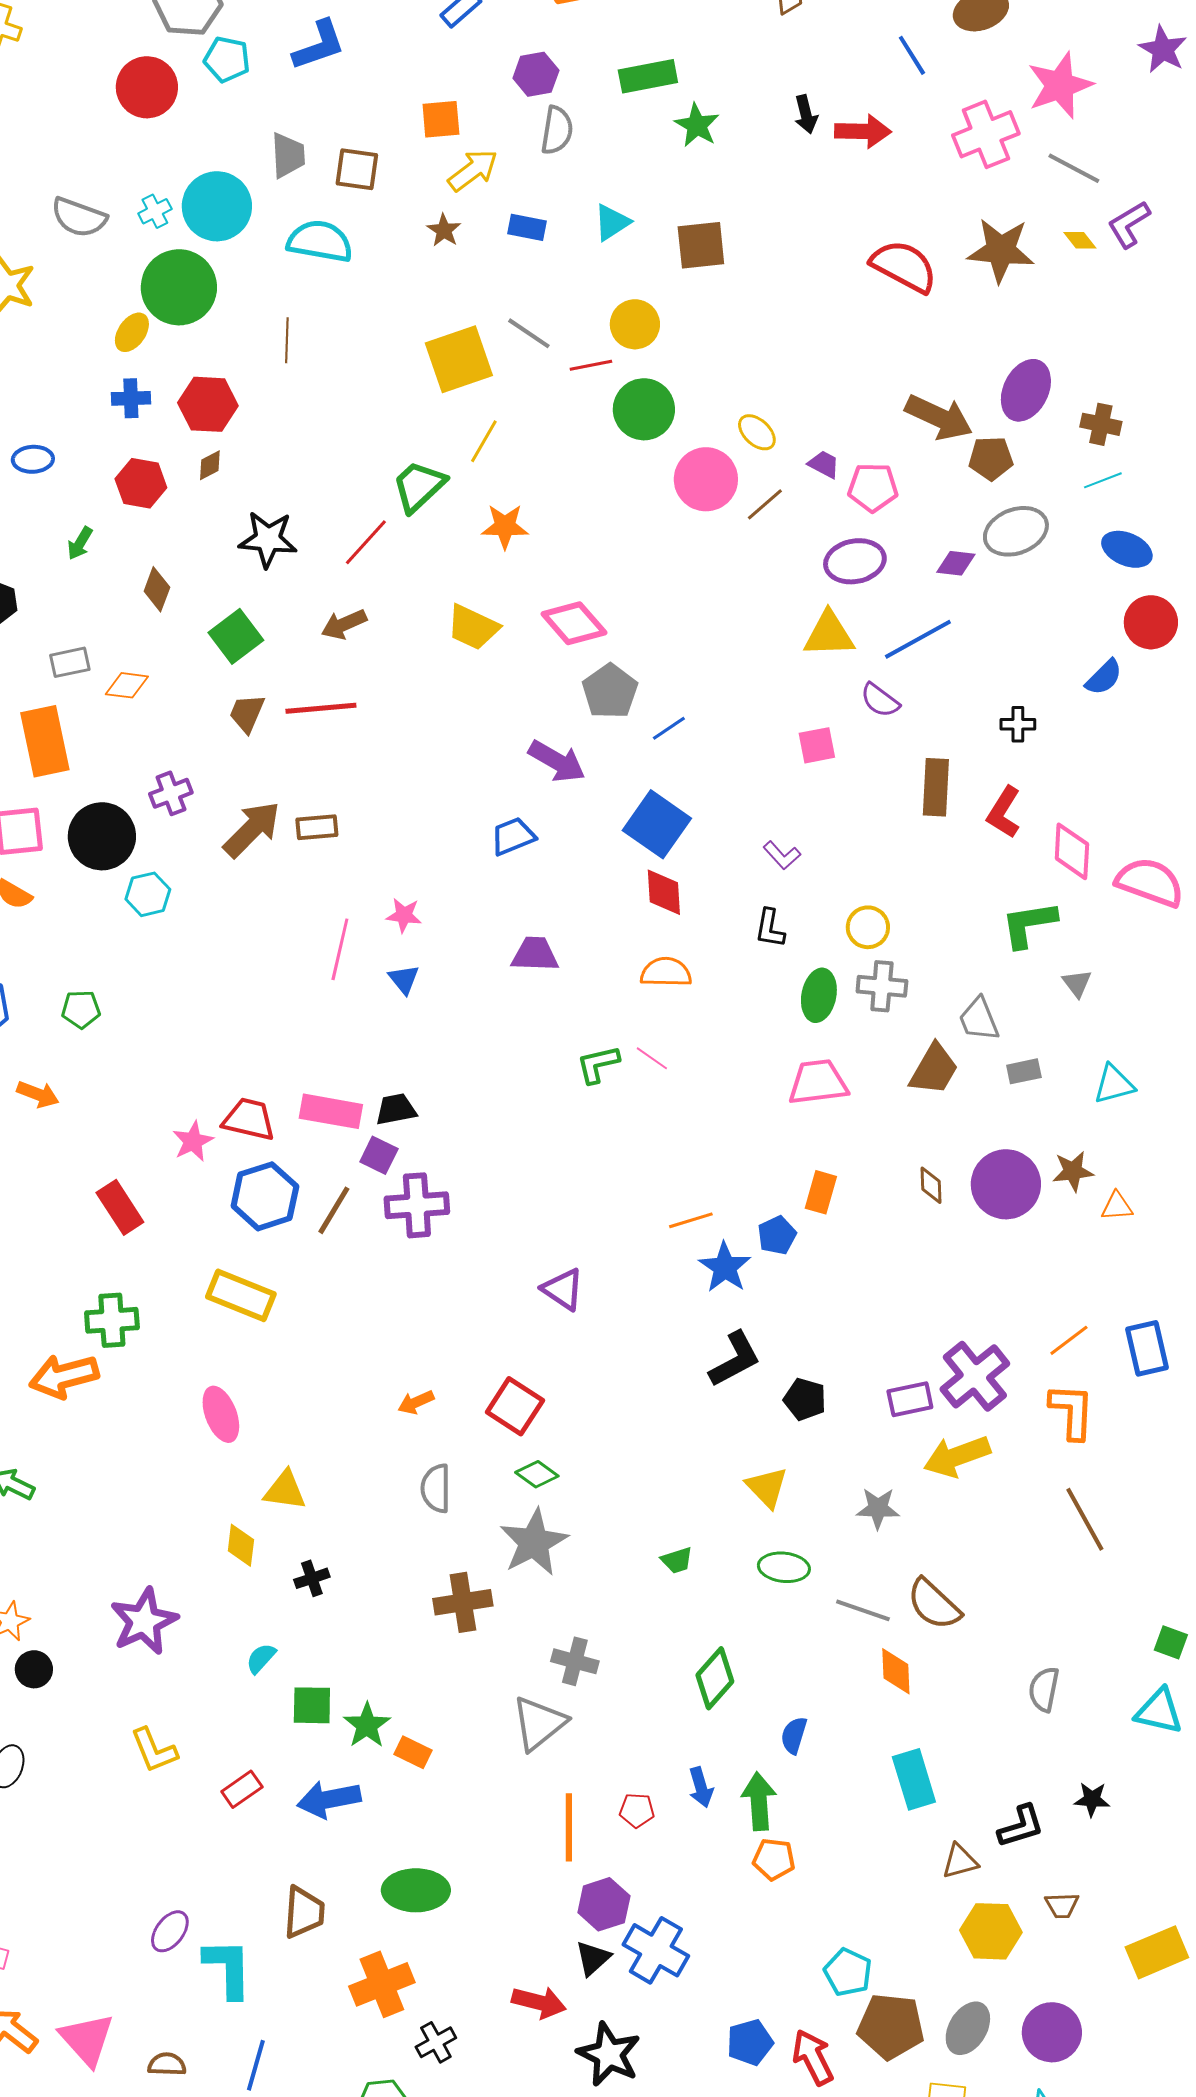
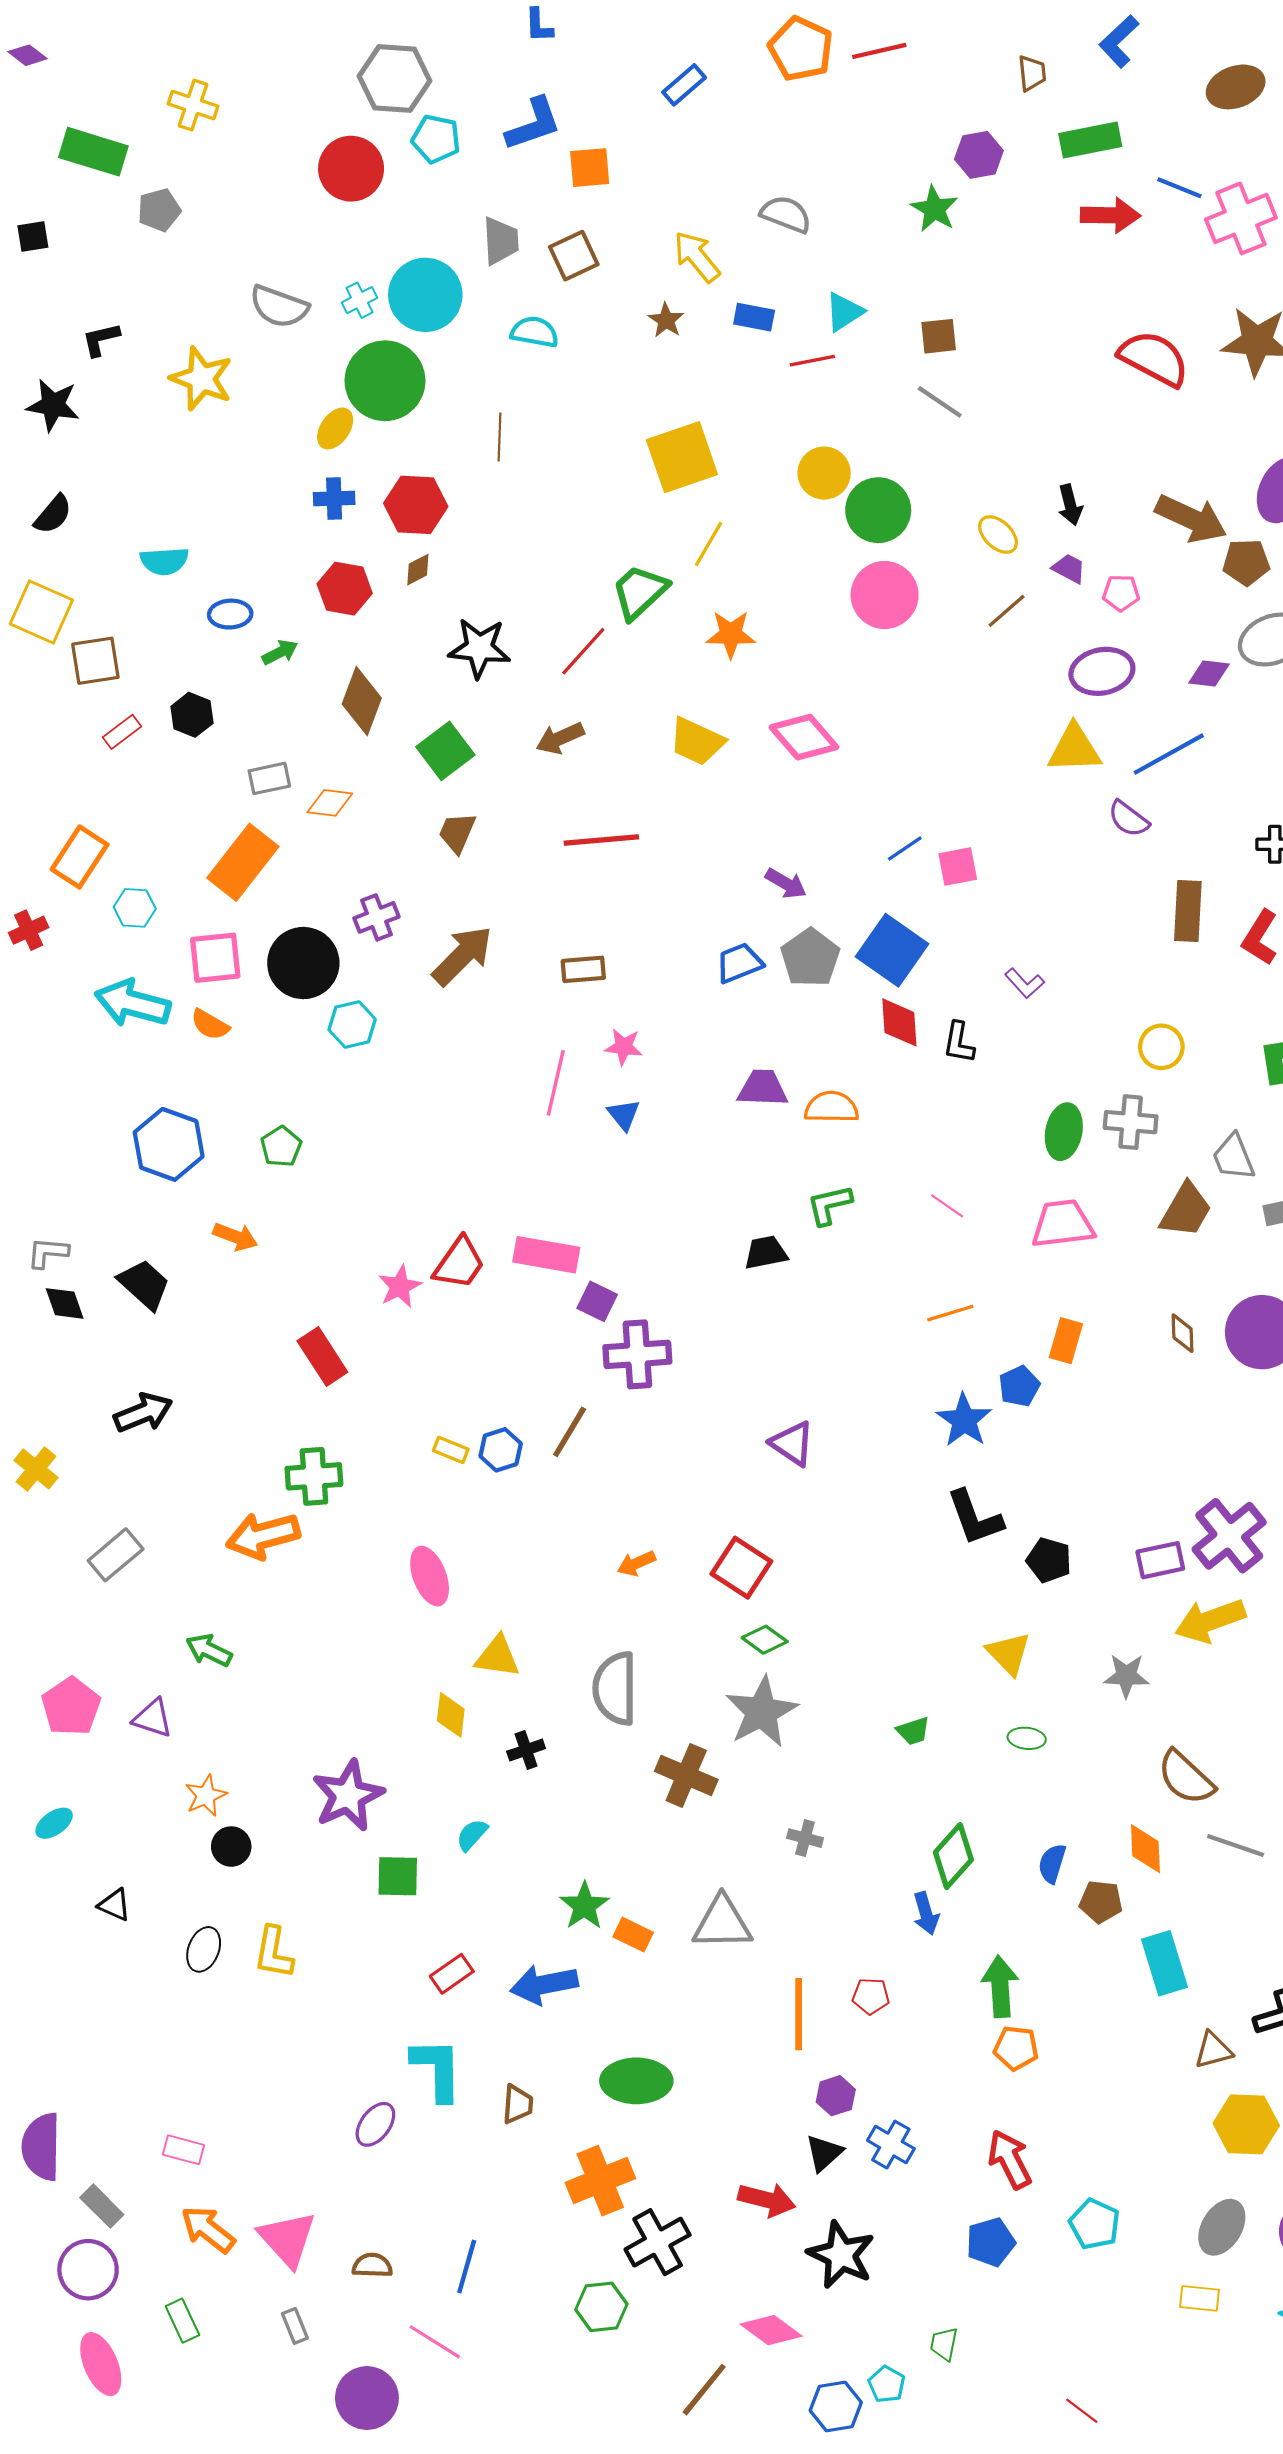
blue line: (912, 55) -> (1179, 188), moved, turned -36
purple hexagon: (536, 74) -> (979, 155), moved
green rectangle: (648, 76) -> (1090, 140), moved
black arrow: (806, 114) -> (1070, 505), moved
orange square: (441, 119) -> (590, 168), moved
gray semicircle: (557, 130) -> (786, 214), turned -78
brown square: (357, 169) -> (574, 256), turned -33
yellow arrow: (473, 170) -> (697, 257), turned -92
cyan semicircle: (320, 241) -> (535, 332), size x0.7
brown square: (701, 245) -> (939, 336), size x0.7
yellow circle: (635, 324) -> (824, 473), moved
gray line: (529, 333) -> (940, 402), moved
red line: (591, 365) -> (812, 361), moved
blue ellipse: (33, 459) -> (230, 614), moved
pink circle: (706, 479) -> (885, 595), moved
pink pentagon: (873, 487) -> (1121, 593), size x0.7
green arrow: (80, 543) -> (280, 652), turned -148
brown diamond: (157, 589) -> (362, 701), size x1.4
gray pentagon: (610, 691) -> (810, 958), moved
red line: (321, 708) -> (601, 840), moved
orange rectangle: (45, 741) -> (243, 862), turned 50
pink square: (817, 745) -> (958, 867), moved
purple arrow: (557, 761) -> (786, 883), size x0.7
brown rectangle: (317, 827) -> (583, 969), moved
yellow circle: (868, 927) -> (1161, 1047), moved
black L-shape: (770, 928) -> (959, 1043), moved
orange semicircle: (666, 972) -> (832, 1107), moved
green pentagon: (81, 1009) -> (281, 1147), turned -30
pink line: (652, 1058) -> (947, 1206), moved
black trapezoid: (396, 1109) -> (766, 1253), moved
red trapezoid: (249, 1119) -> (459, 1263), turned 112
blue hexagon: (265, 1196) -> (501, 1450), moved, size x0.6
brown line: (334, 1210) -> (570, 1432), moved
orange line: (691, 1220) -> (950, 1313), moved
yellow rectangle: (241, 1295) -> (451, 1450), size x0.5
black L-shape: (735, 1359) -> (975, 1518), turned 98
gray semicircle: (436, 1488) -> (615, 1688), moved, size x1.4
green ellipse: (784, 1567) -> (1027, 1738), size x0.7
brown cross: (463, 1602) -> (686, 1775), turned 32
gray line: (863, 1610) -> (1236, 1845), moved
gray cross: (575, 1661) -> (805, 1838), size x0.7
green square: (312, 1705) -> (398, 1876), moved
gray triangle: (539, 1723) -> (722, 1923), moved, turned 38
blue semicircle: (794, 1735) -> (1052, 1863), moved
yellow L-shape: (154, 1750) -> (274, 1953), moved, turned 32
blue arrow: (701, 1787) -> (926, 1913), moved
purple hexagon: (604, 1904) -> (836, 2096), size x0.7
brown trapezoid: (304, 1912) -> (518, 2104), size x0.7
blue cross: (656, 1950) -> (891, 2145), size x0.7
cyan L-shape: (228, 1968) -> (437, 2069), moved
cyan pentagon: (848, 1972) -> (1095, 2224), moved
brown pentagon: (891, 2026) -> (1101, 1902), moved, size x0.6
black cross: (436, 2042) -> (658, 2242), size x1.5
red arrow: (813, 2057) -> (1010, 2159), moved

